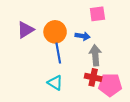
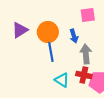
blue arrow: (83, 36) -> (74, 36), turned 64
cyan triangle: (55, 83) -> (62, 80), moved

